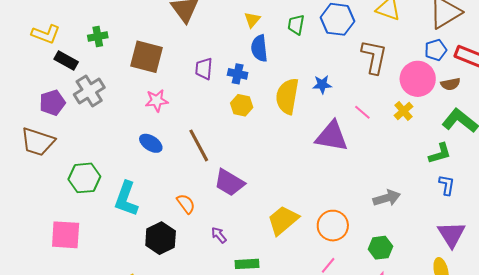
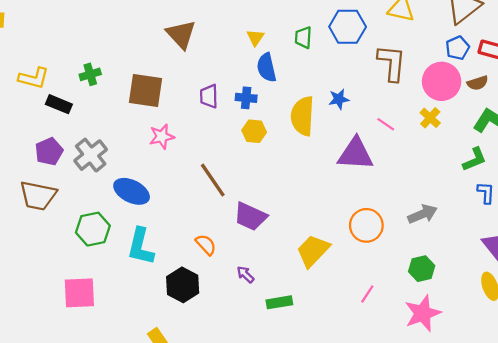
gray cross: (89, 91) -> (91, 155), moved
blue ellipse: (151, 143) -> (132, 191), moved, size x1.4
orange circle: (333, 226) -> (366, 225), moved

